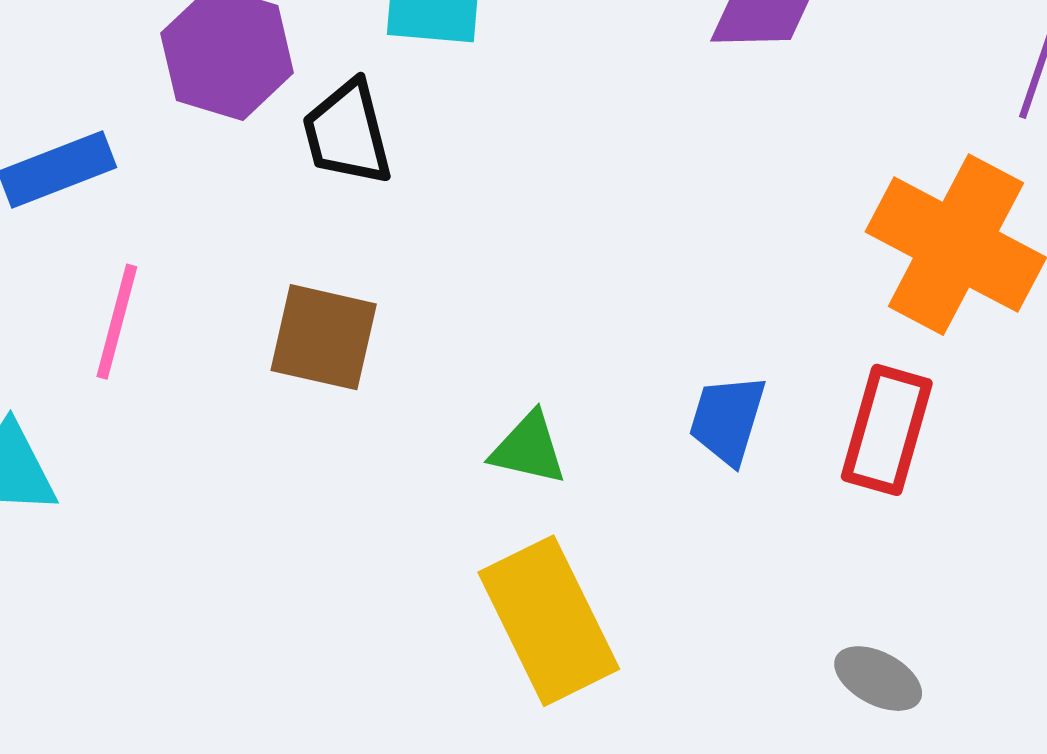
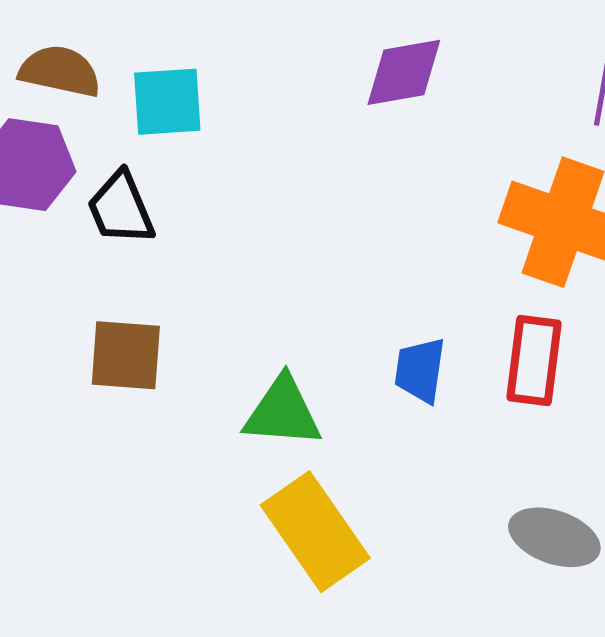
green triangle: (529, 449) -> (283, 412), size x1.4
gray ellipse: (878, 679) -> (554, 537), size x1.4

